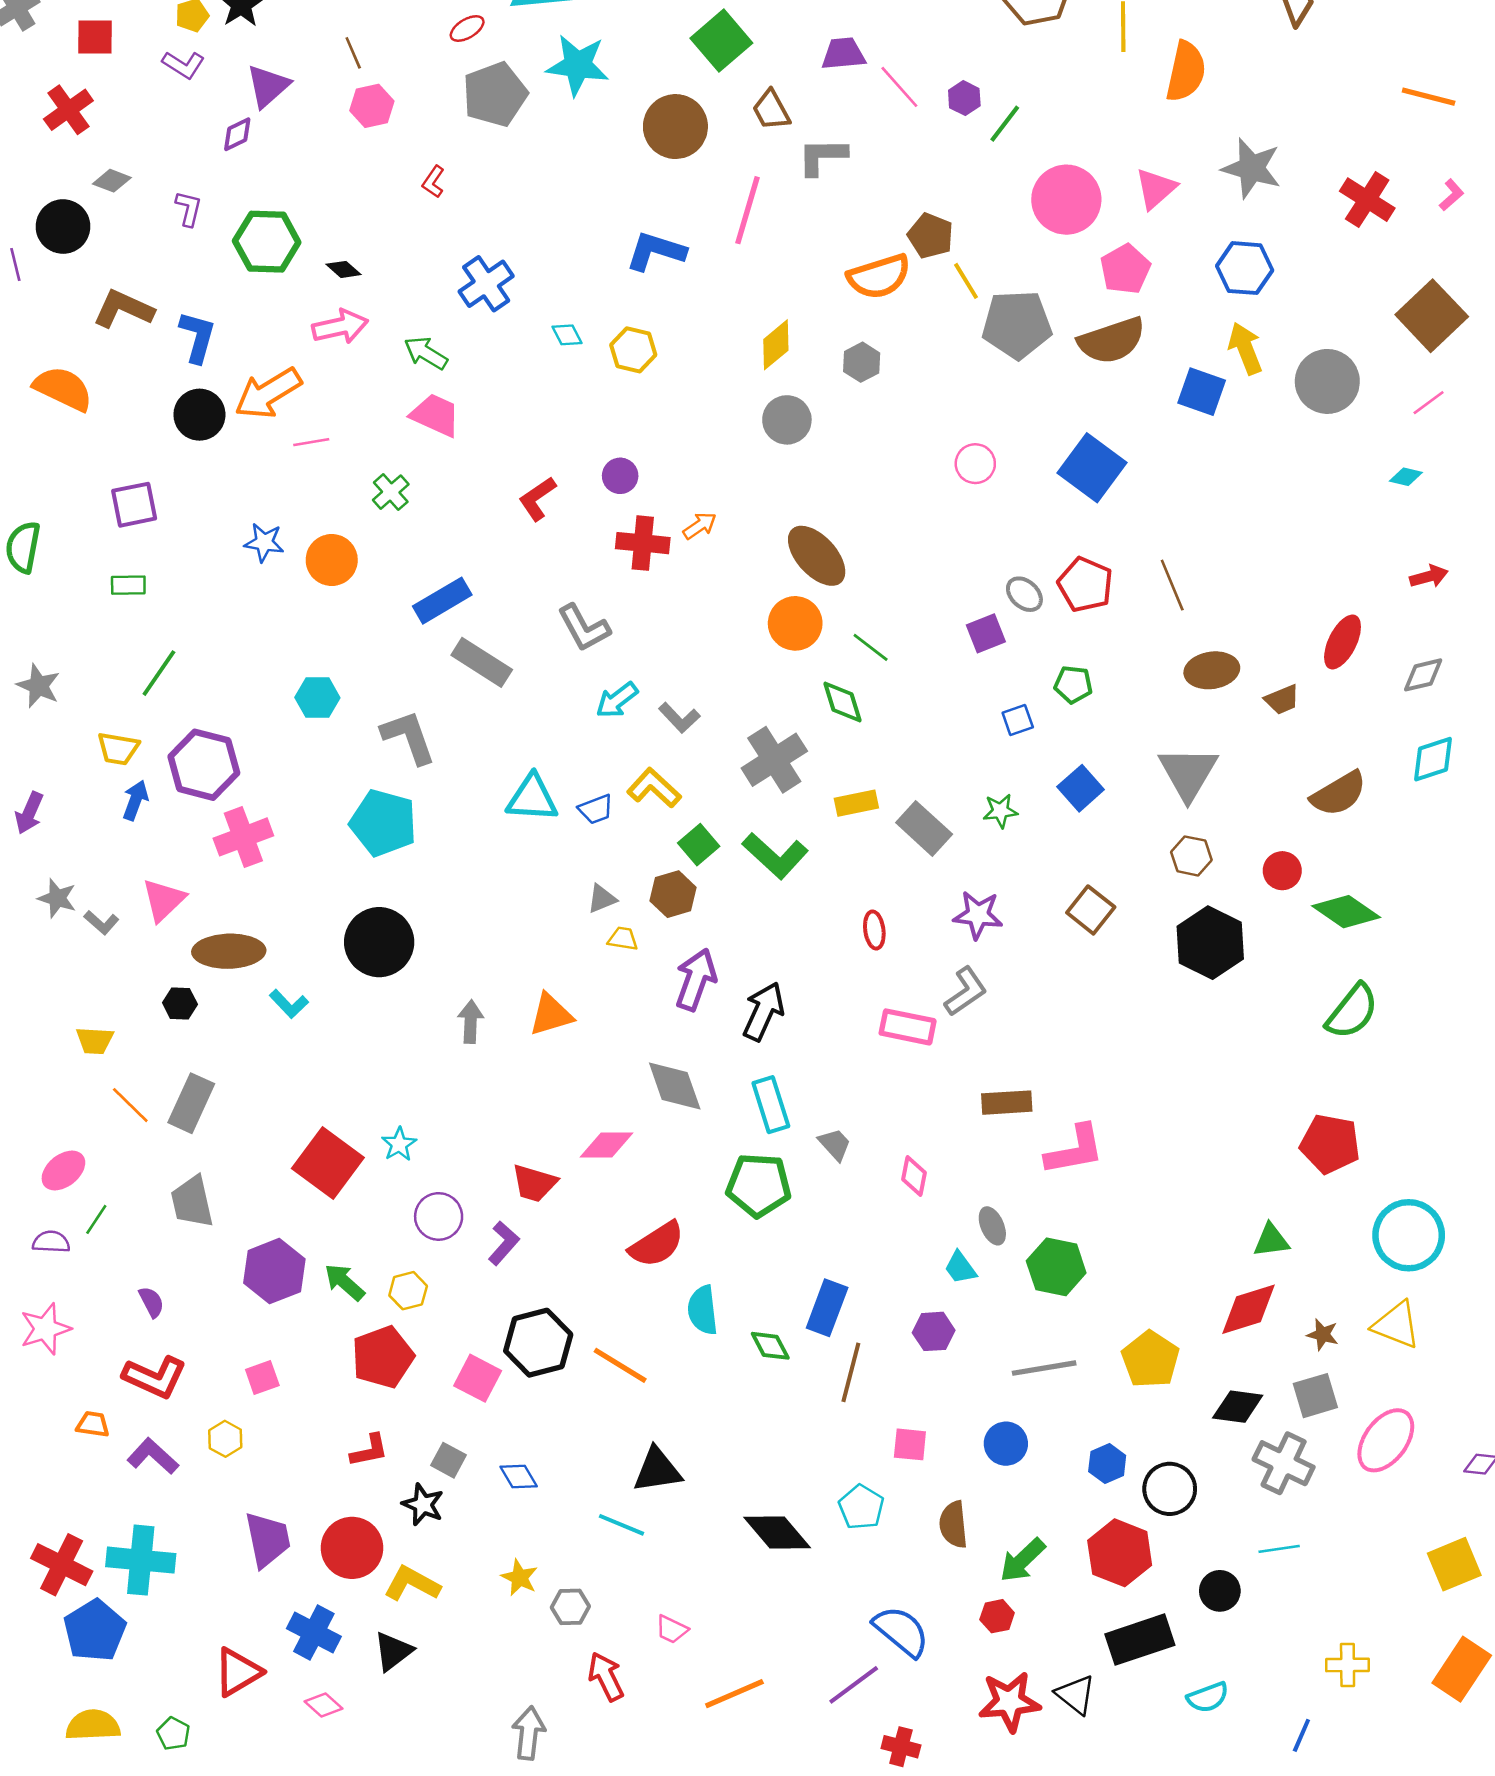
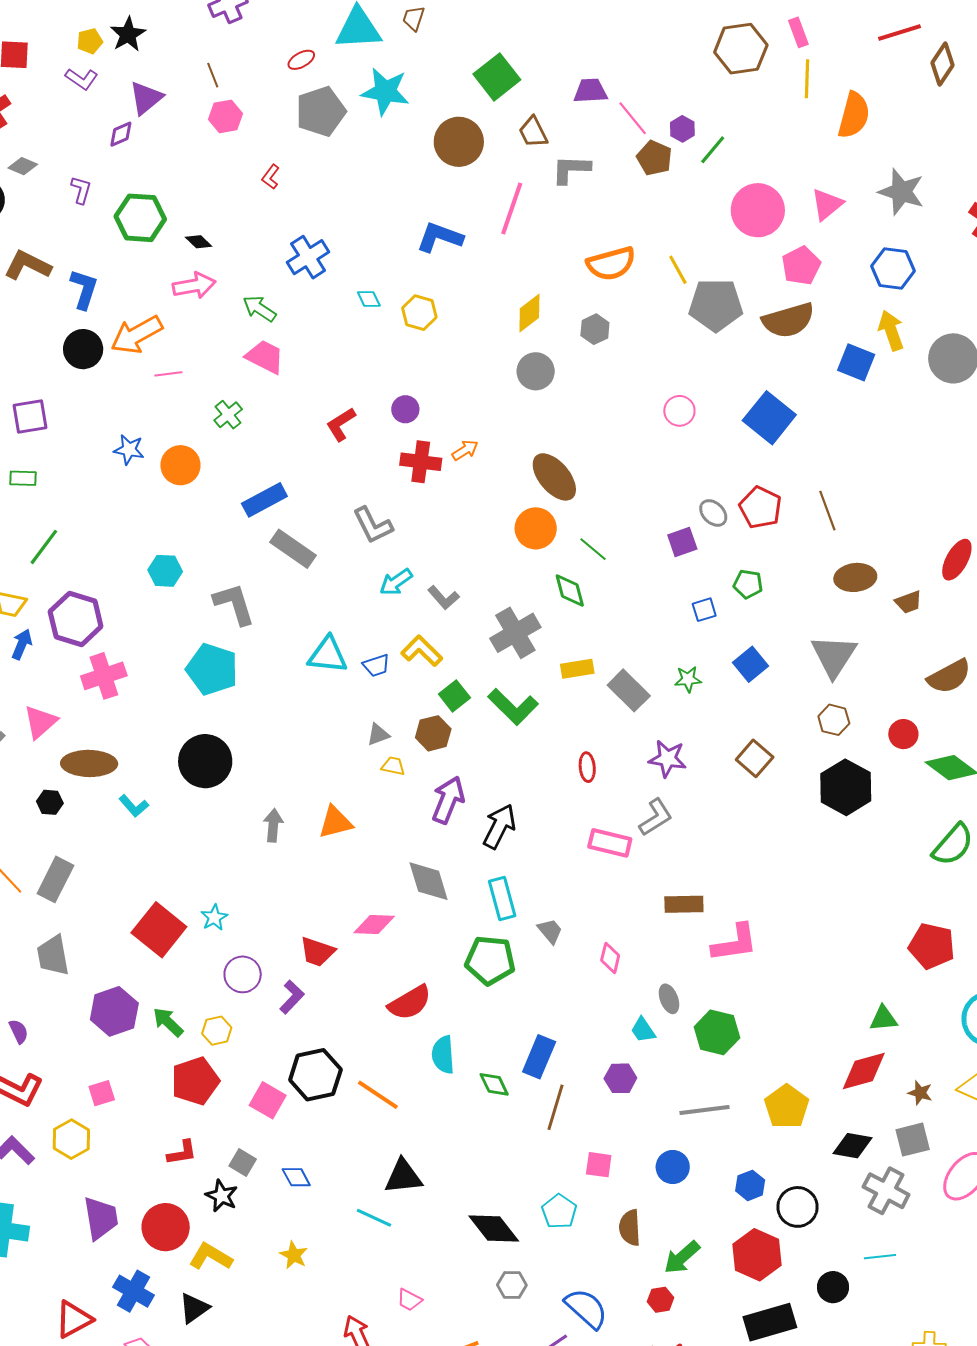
brown pentagon: (931, 236) -> (654, 158), moved
yellow hexagon: (225, 1439) -> (71, 1139), size x1.4
gray hexagon: (570, 1607) -> (512, 1285), moved

